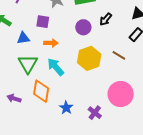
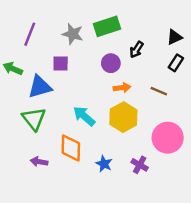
blue triangle: (23, 38) -> (40, 87), size x1.5
orange arrow: (51, 43) -> (122, 88), moved
yellow hexagon: (89, 58) -> (123, 117), moved
green triangle: (28, 64) -> (34, 119), moved

